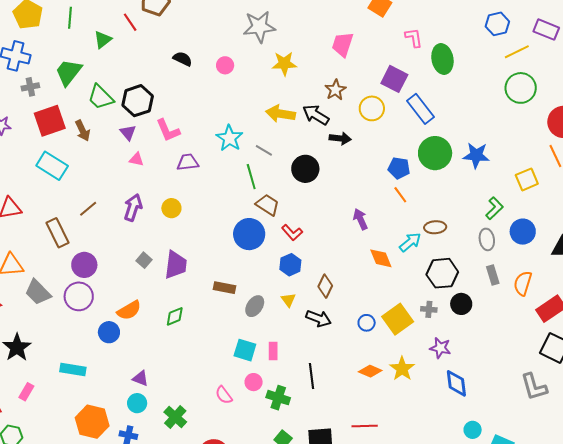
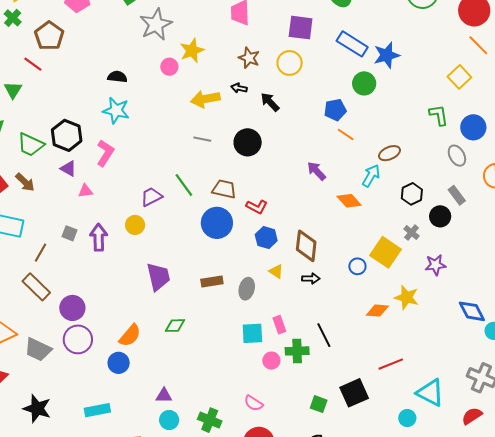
black semicircle: (183, 59) -> (117, 77), moved
pink circle: (225, 65) -> (169, 67), moved
blue rectangle: (420, 109) -> (352, 44), moved
black arrow: (316, 115) -> (239, 88), size x0.6
pink L-shape: (168, 130) -> (105, 153), turned -104
cyan star: (229, 138) -> (116, 111), moved
black arrow: (340, 138) -> (270, 102), turned -120
green circle: (435, 153) -> (364, 83), size x0.7
blue star: (476, 155) -> (387, 55), moved
purple trapezoid: (188, 162) -> (151, 197), moved
green line: (251, 177) -> (184, 185), moved
green L-shape: (494, 208) -> (439, 115), turned -35
brown line: (88, 209) -> (40, 253), moved
gray ellipse: (487, 239) -> (457, 156), moved
gray square: (144, 260) -> (70, 233), moved
black hexagon: (442, 273) -> (412, 194), size x0.7
gray rectangle: (493, 275) -> (457, 195), moved
brown diamond: (325, 286) -> (306, 246), size x1.4
gray cross: (429, 309) -> (411, 233), turned -35
green diamond: (175, 316) -> (175, 326), turned 40
black arrow: (319, 318) -> (311, 279), size x0.7
blue diamond: (456, 383) -> (472, 311), moved
pink semicircle: (224, 395) -> (253, 403), moved
green cross: (278, 398) -> (297, 351), moved

